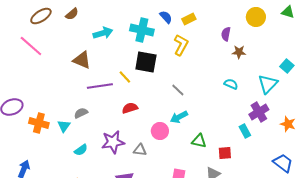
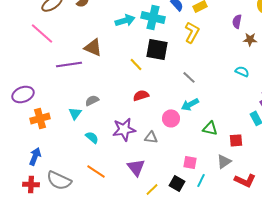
cyan arrow: (103, 33) -> (125, 20), moved
purple line: (100, 86) -> (69, 64), moved
orange cross: (39, 123) -> (40, 118), moved, turned -30
cyan semicircle: (81, 150) -> (92, 137), turned -104

